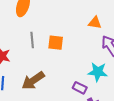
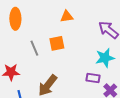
orange triangle: (95, 23) -> (67, 16), moved

